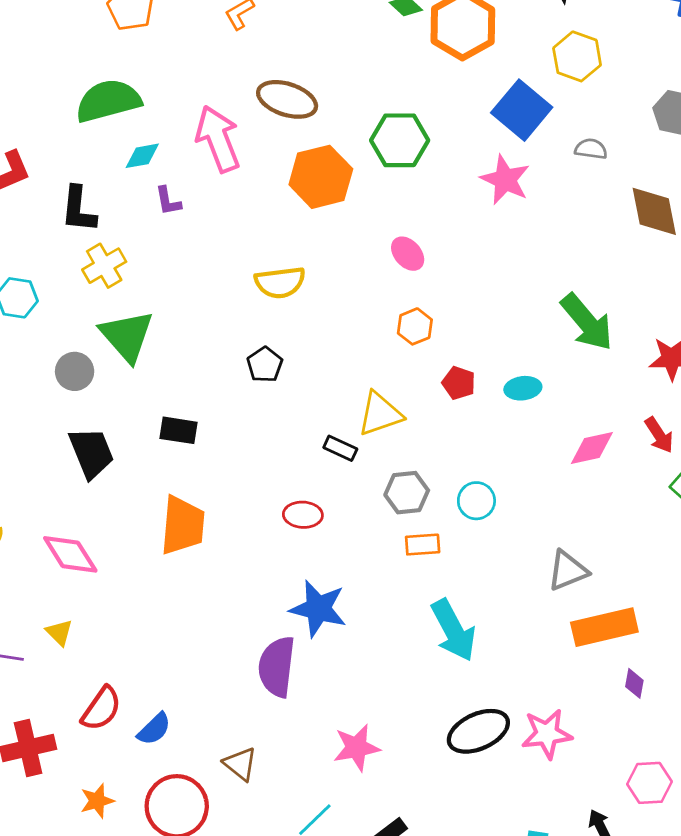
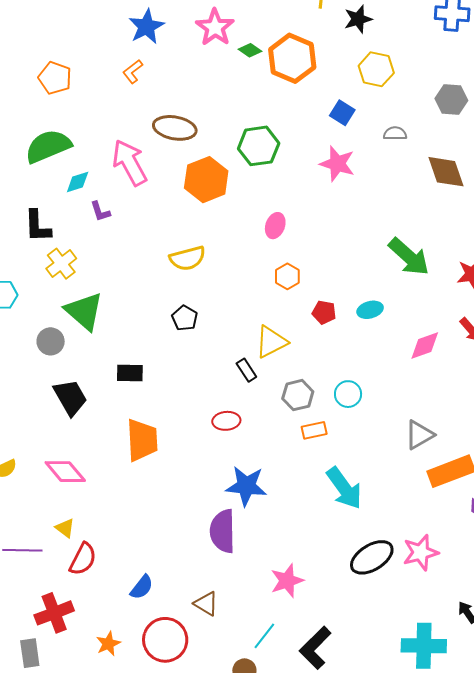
blue square: (522, 110) -> (342, 113), size x0.6
pink ellipse: (408, 254) -> (275, 226), turned 70
black rectangle: (340, 448) -> (246, 370), turned 40
red semicircle: (101, 709) -> (83, 559), moved

